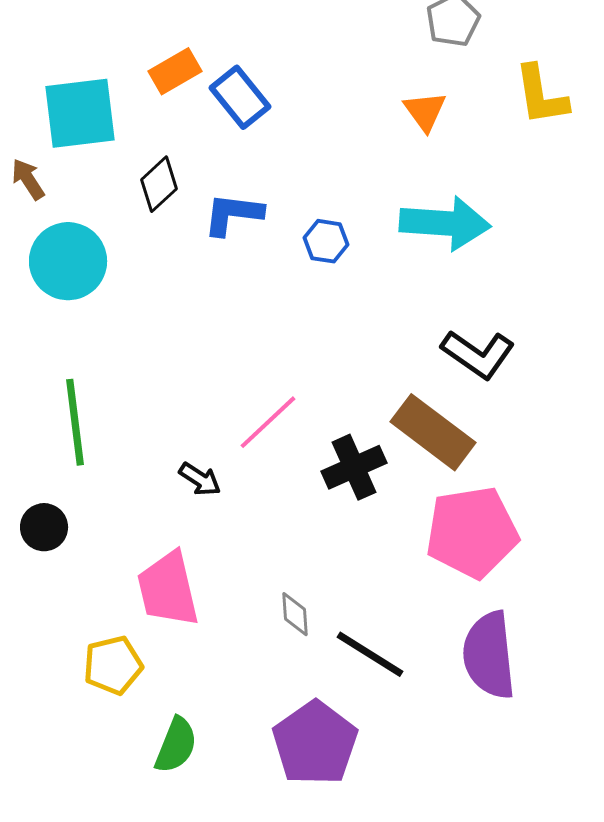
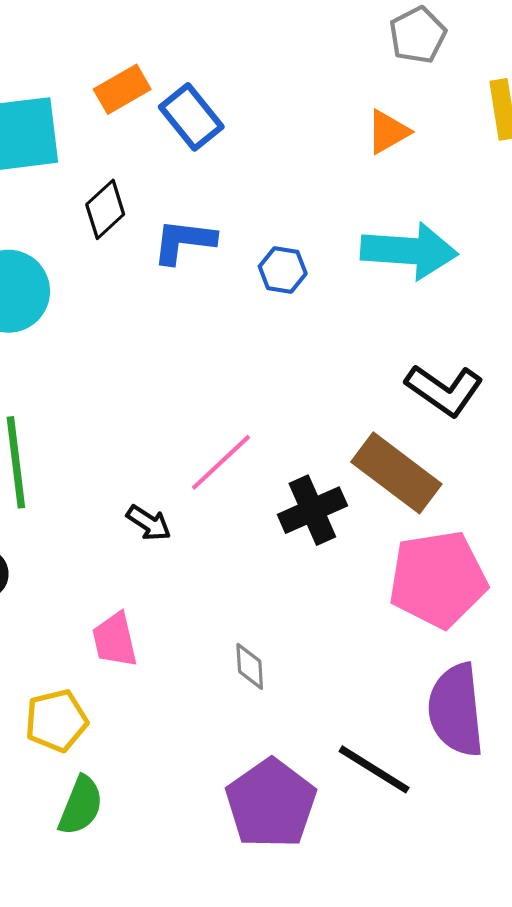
orange triangle: (425, 111) -> (388, 132), turned 36
pink trapezoid: (168, 589) -> (115, 640), size x0.7
black line: (370, 654) -> (374, 769), moved
green semicircle: (176, 745) -> (81, 806), moved

